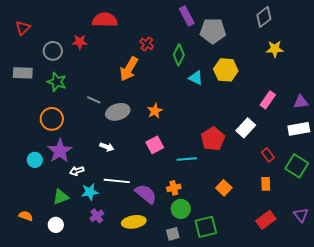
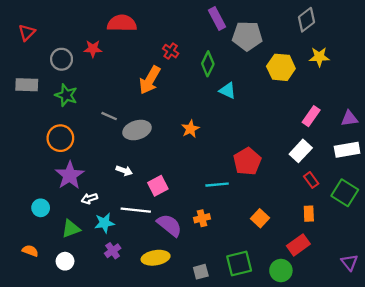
yellow hexagon: (226, 70) -> (281, 67), moved
orange star: (155, 111) -> (190, 129), moved
white rectangle: (246, 128) -> (301, 151), moved
pink square: (155, 145) -> (158, 186), moved
cyan circle: (35, 160) -> (41, 208), moved
green circle: (181, 209) -> (281, 270), moved
purple triangle: (301, 215) -> (349, 262), moved
red rectangle: (266, 220) -> (298, 245), moved

